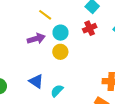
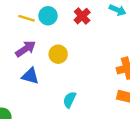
cyan circle: (60, 33) -> (48, 16), moved
blue triangle: (36, 81) -> (30, 76), moved

